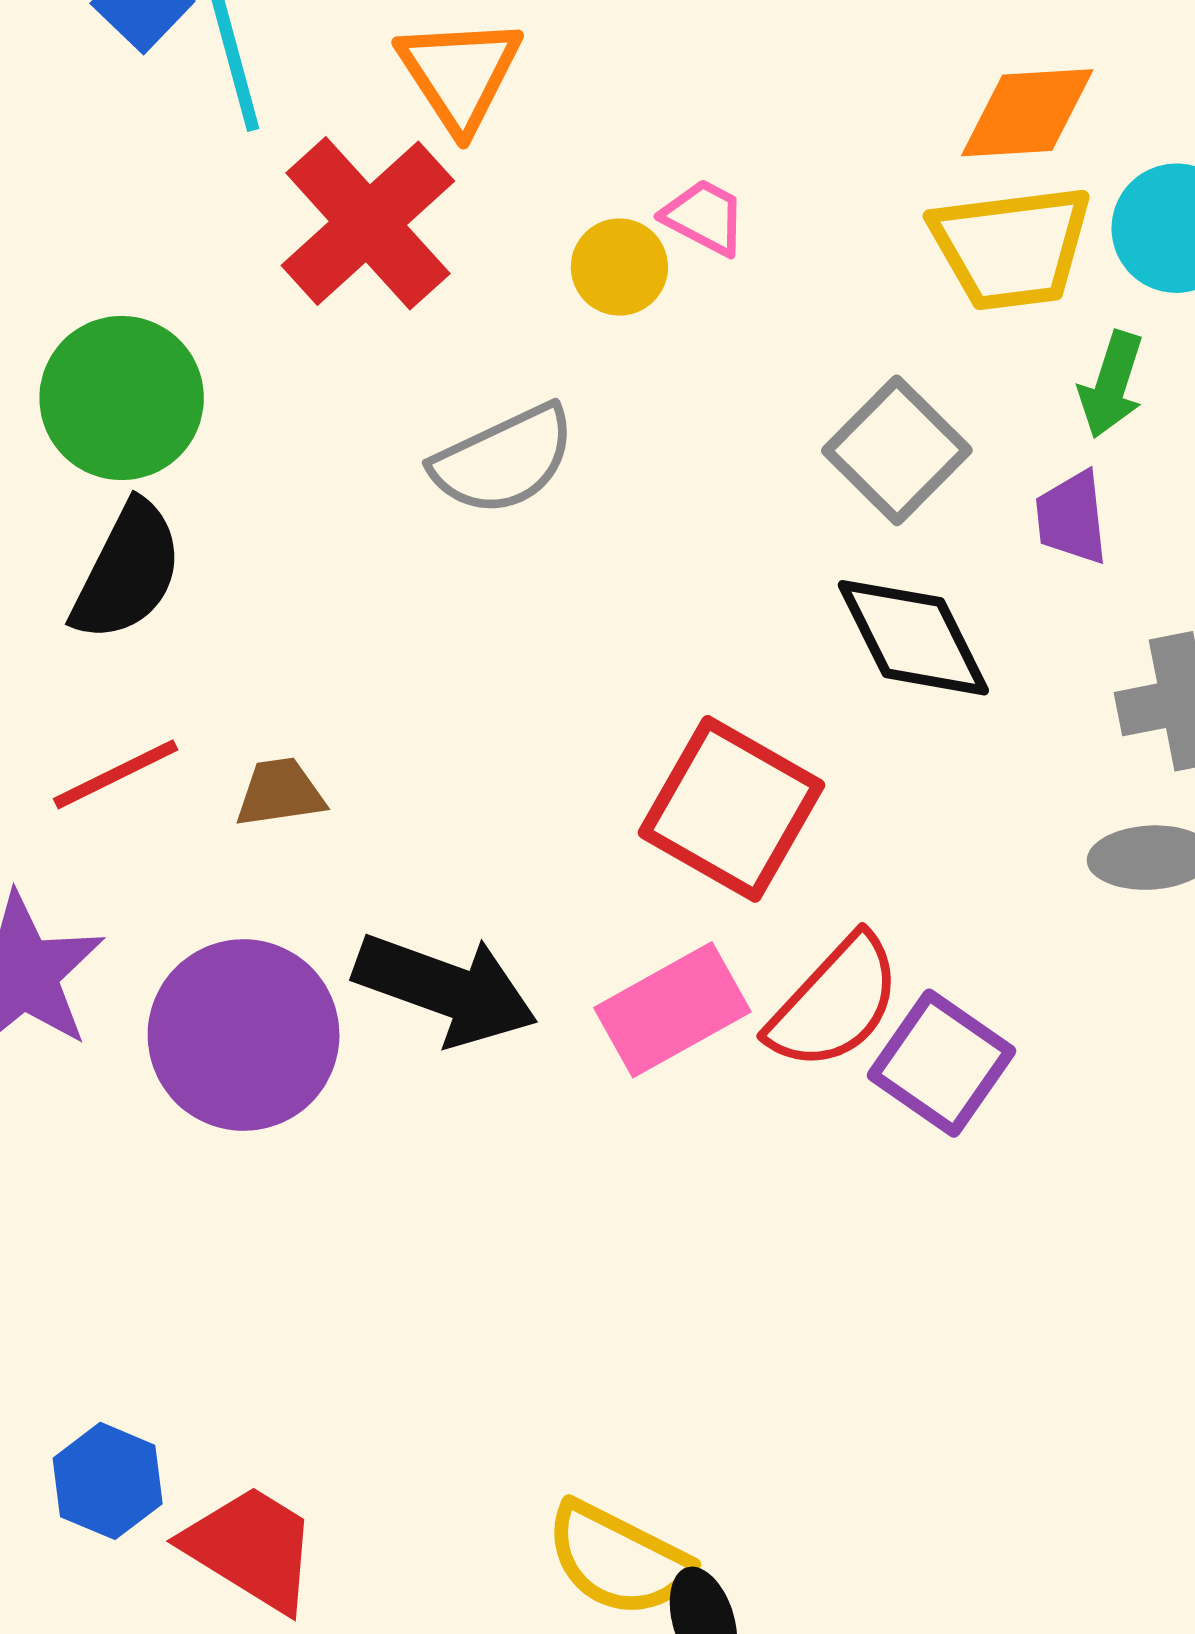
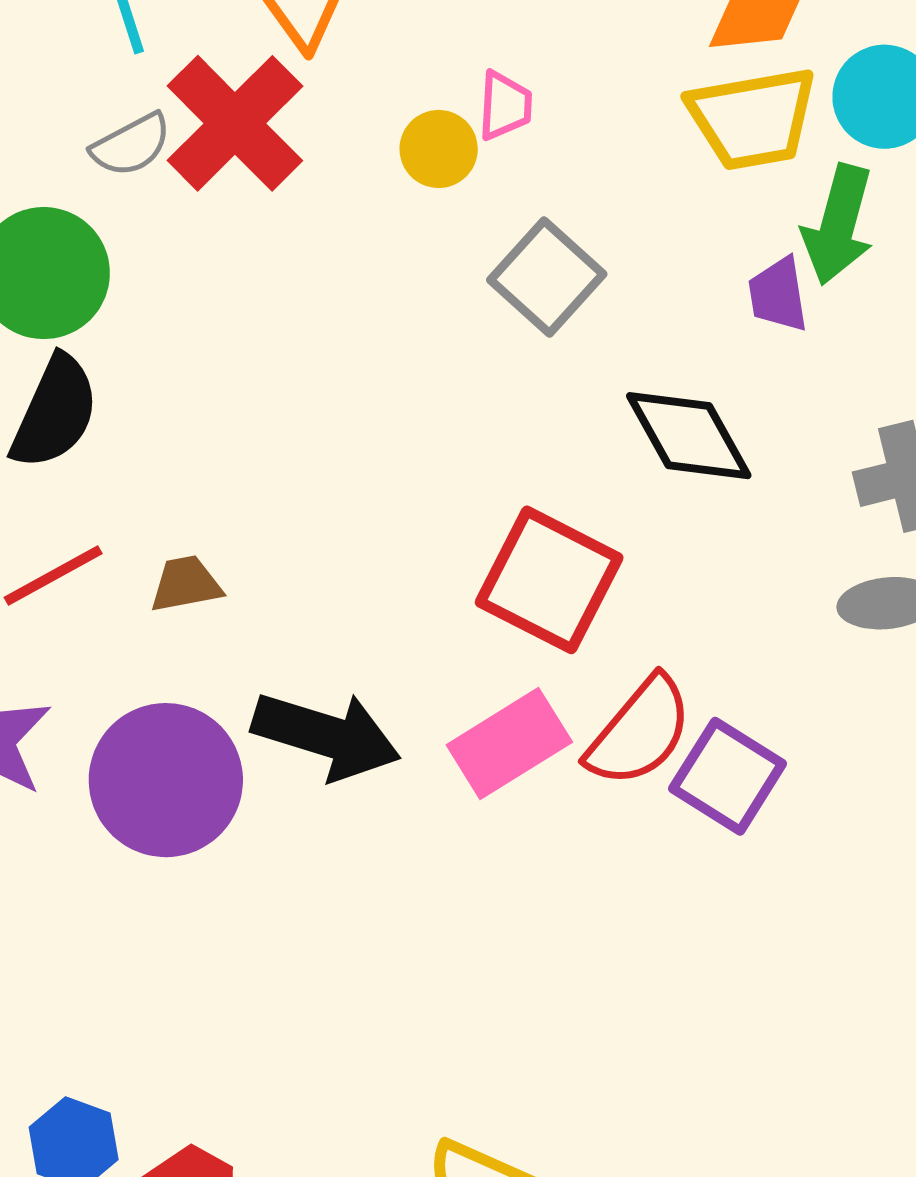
pink trapezoid: (704, 217) -> (505, 106), turned 68
green arrow: (1111, 385) -> (838, 225), size x1.4
gray square: (897, 450) -> (547, 277), moved
gray semicircle: (504, 460) -> (131, 145), moved, size x0.7
purple trapezoid: (1072, 518) -> (778, 295), moved

